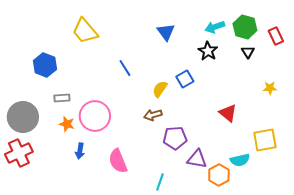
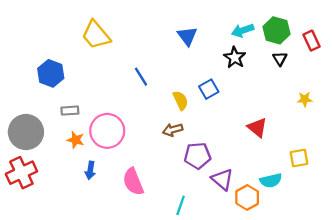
yellow semicircle: (160, 89) -> (181, 100), turned 120
yellow square: (265, 140) -> (299, 158), size x0.7
purple triangle: (197, 159) -> (222, 179), turned 30

